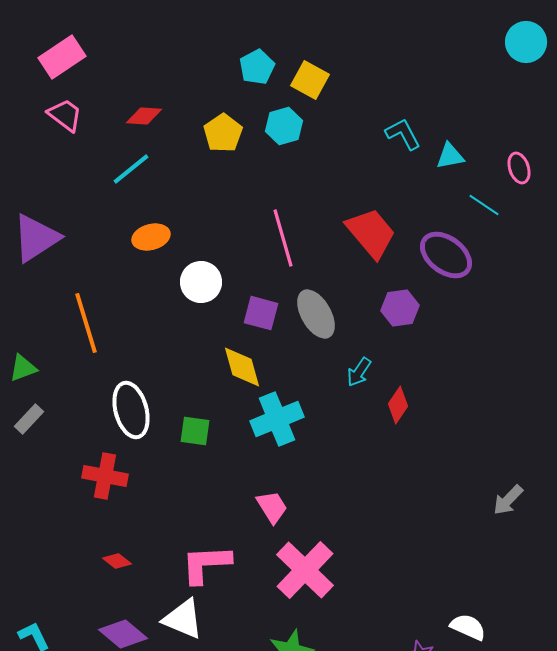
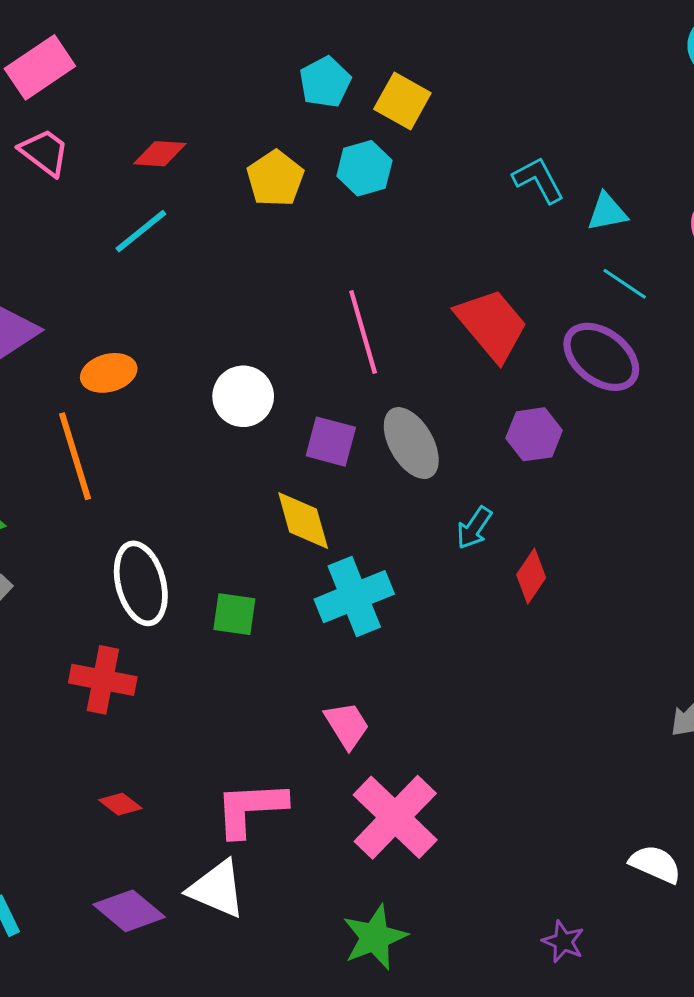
cyan line: (484, 205) -> (625, 284), moved
orange ellipse: (151, 237) -> (109, 373), moved
white semicircle: (468, 627) -> (655, 864), moved

